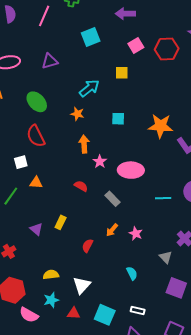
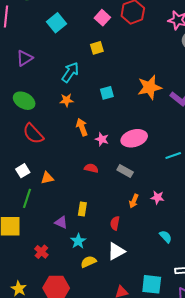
white square: (21, 162) -> (23, 171), moved
white triangle: (82, 285) -> (116, 251), moved, turned 36
cyan star: (51, 300) -> (78, 241), moved

